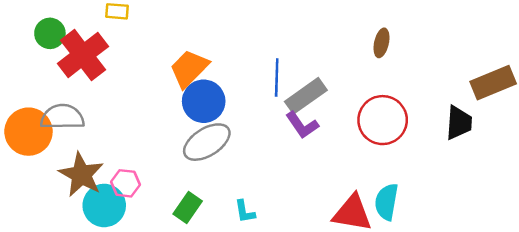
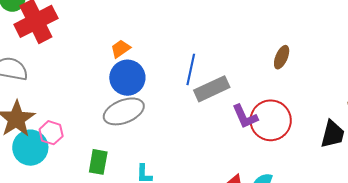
orange trapezoid: (189, 69) -> (121, 49), size x0.6
purple L-shape: (302, 125) -> (245, 117), moved
green rectangle: (188, 208) -> (98, 162), turned -35

